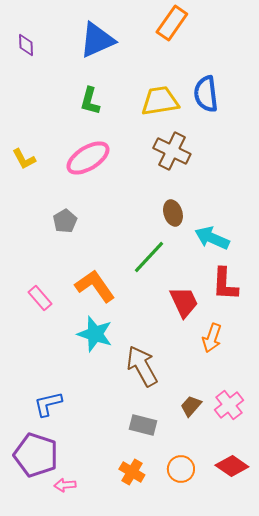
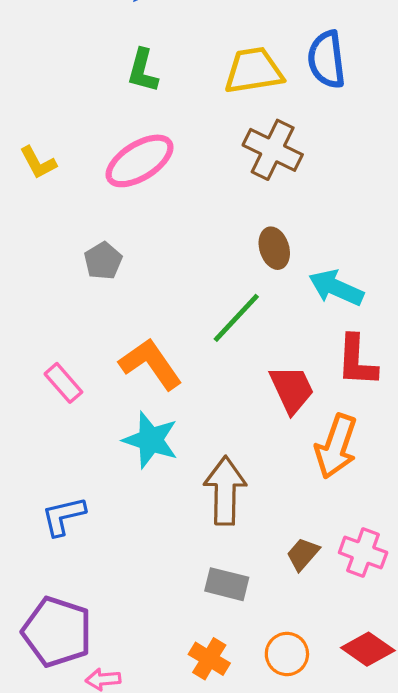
orange arrow: (212, 338) -> (336, 446), size x1.4
brown arrow: (142, 366) -> (225, 491), turned 30
blue L-shape: (48, 404) -> (63, 516), moved
pink cross: (229, 405) -> (363, 553), turned -32

